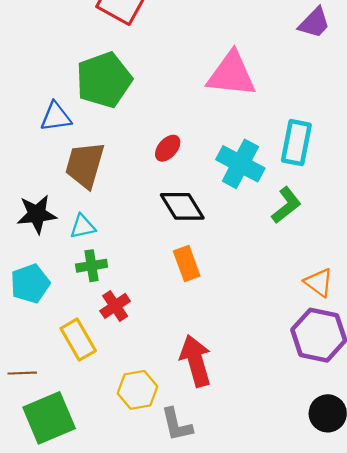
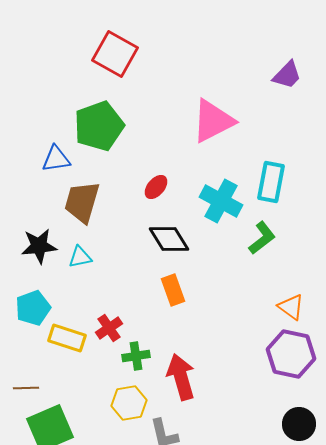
pink triangle: (231, 74) -> (213, 121), turned -33
green cross: (92, 266) -> (136, 356), moved
yellow rectangle: (78, 340) -> (67, 338), moved, turned -42

